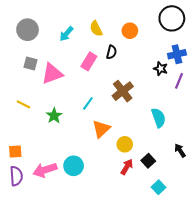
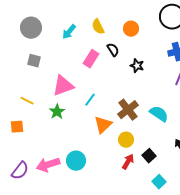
black semicircle: (111, 52) -> (113, 50), turned -48
black star: (161, 69) -> (137, 66), moved
pink triangle: (52, 74) -> (63, 86), moved
brown cross: (123, 91) -> (128, 110), moved
cyan semicircle: (159, 118) -> (159, 114), turned -36
orange square: (15, 151) -> (17, 127), moved
purple semicircle: (16, 176) -> (20, 171), turned 42

